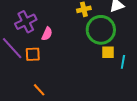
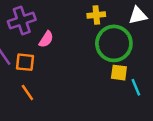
cyan line: (123, 62) -> (136, 87), turned -40
orange line: (39, 90) -> (27, 93), moved

